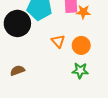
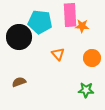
orange circle: (81, 45) -> (92, 58), moved
green star: (80, 71) -> (86, 90), moved

